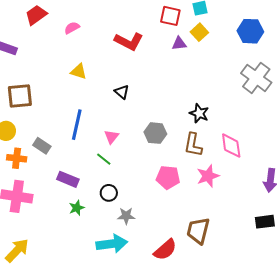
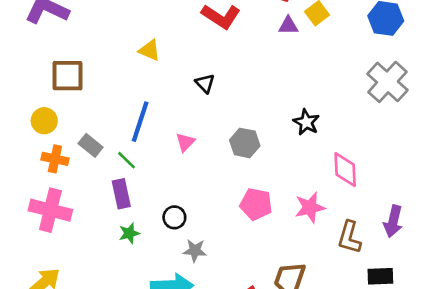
brown L-shape: (193, 145) -> (349, 237), moved
green line: (104, 159) -> (127, 160), moved
purple rectangle: (68, 179) -> (121, 194), turned 50

